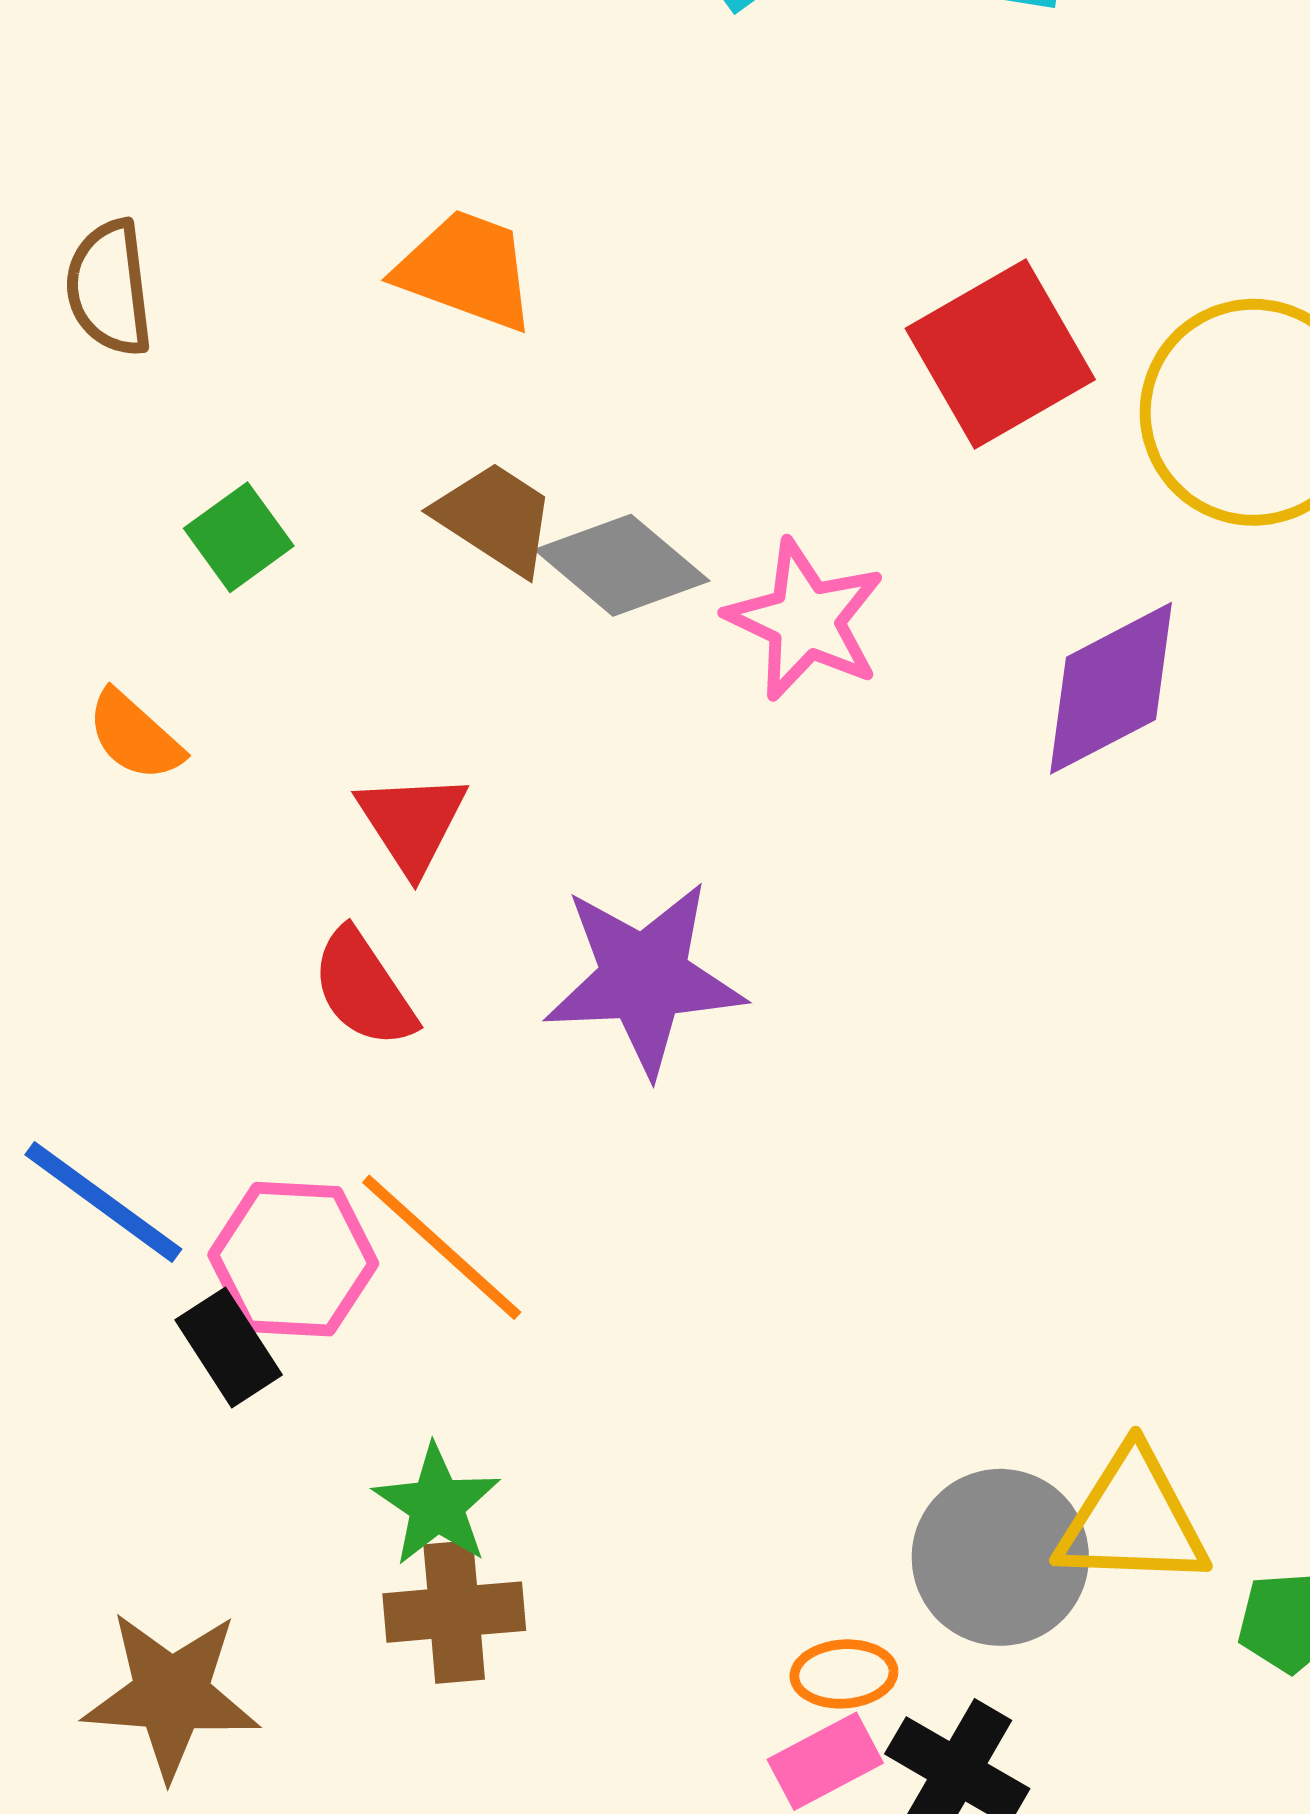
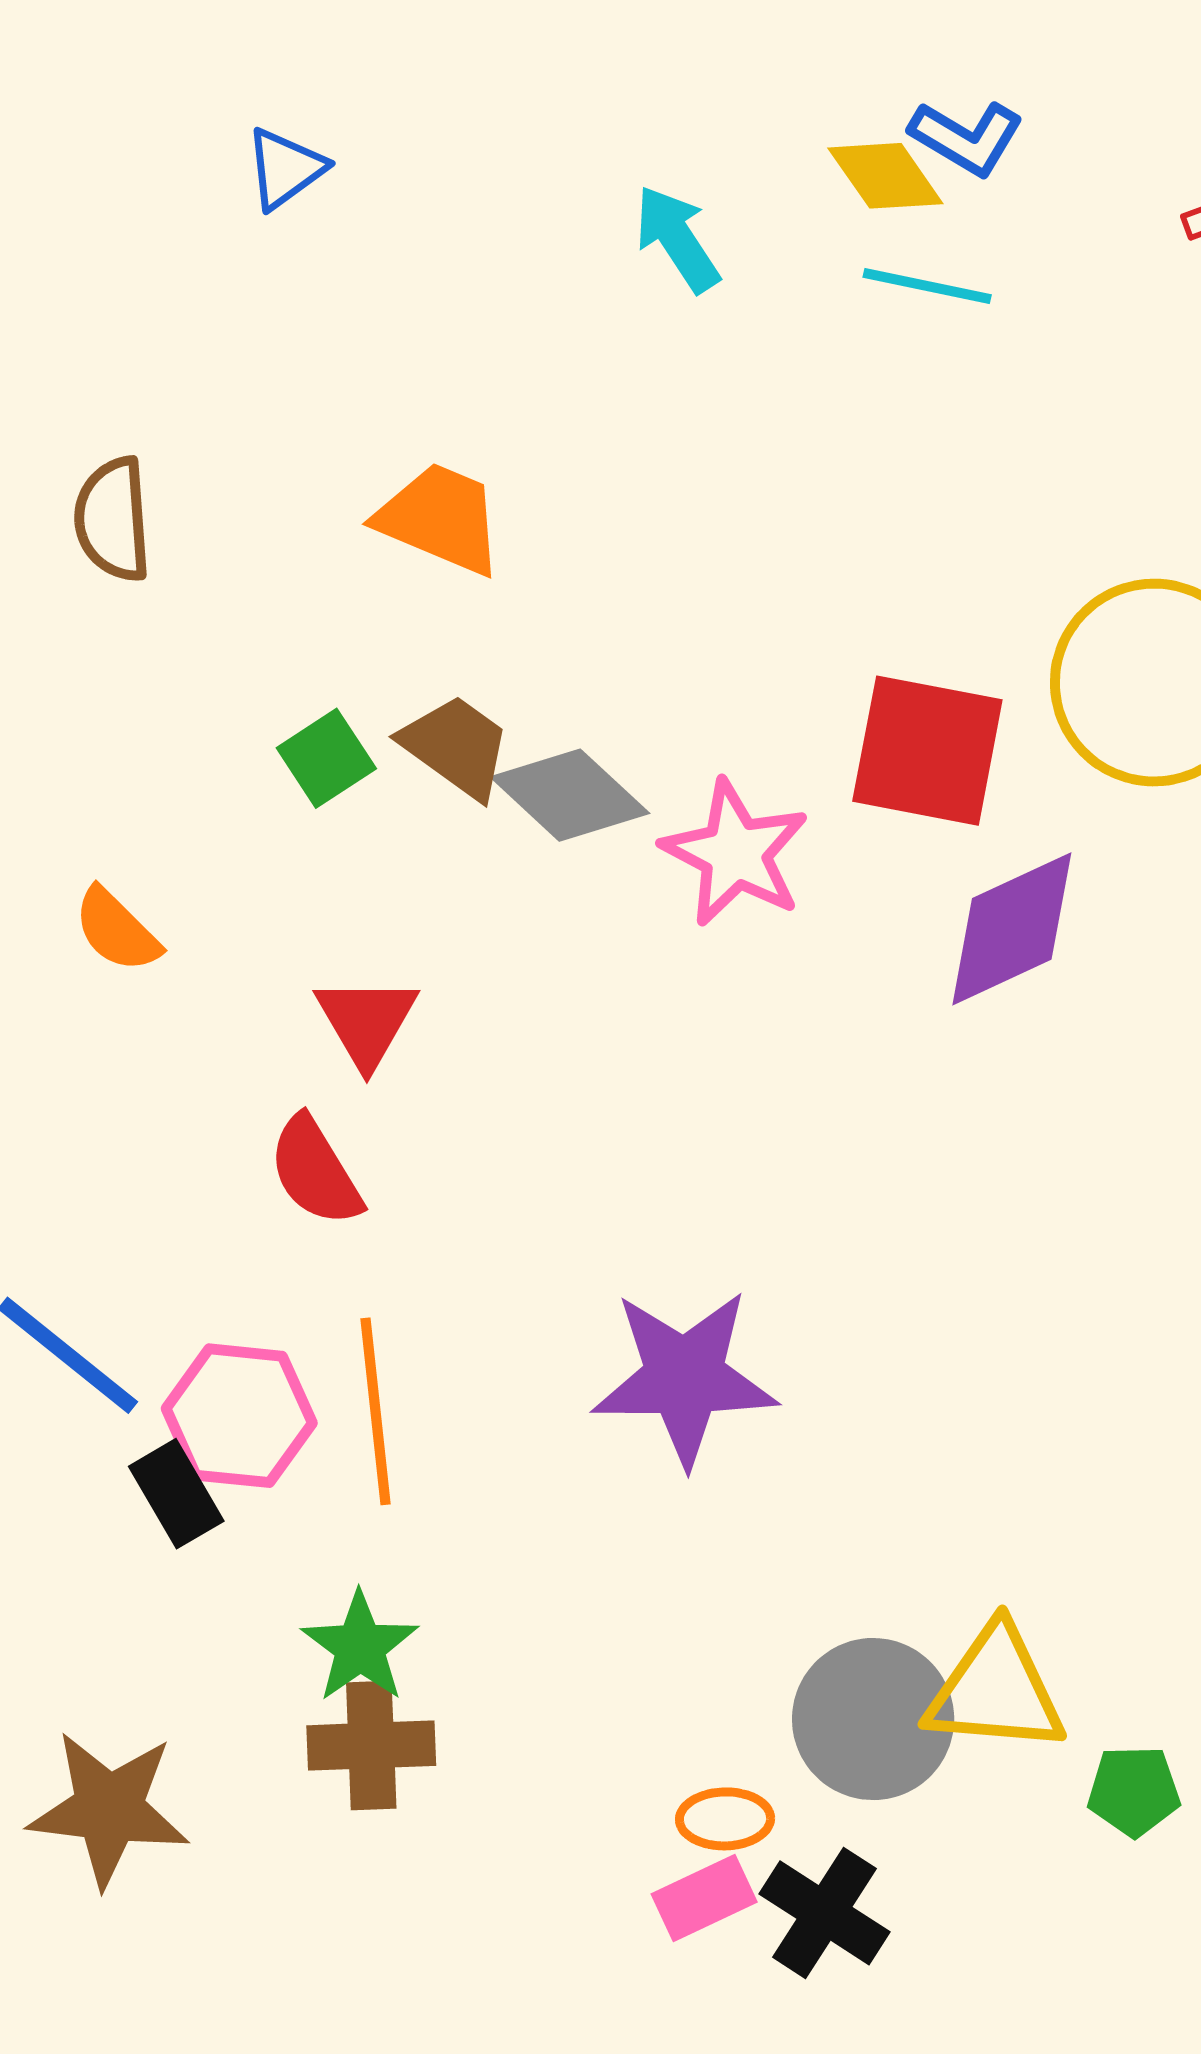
red square: (1000, 354) -> (927, 751), moved, turned 38
green square: (239, 537) -> (326, 758), moved
purple star: (644, 978) -> (685, 1377), moved
orange line: (442, 1247) -> (376, 1411), turned 39

